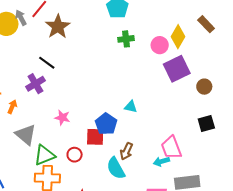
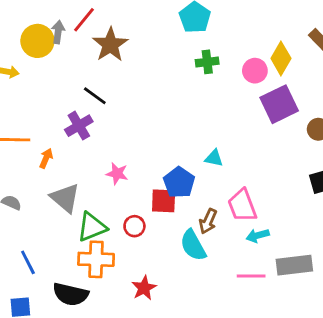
gray arrow: (21, 18) -> (58, 32), turned 35
pink trapezoid: (171, 148) -> (242, 206), moved

